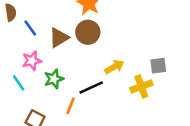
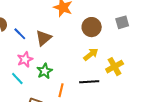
brown circle: (88, 32) -> (92, 27), moved
gray square: (158, 66) -> (122, 22), moved
black line: (91, 88) -> (89, 82), moved, turned 30

